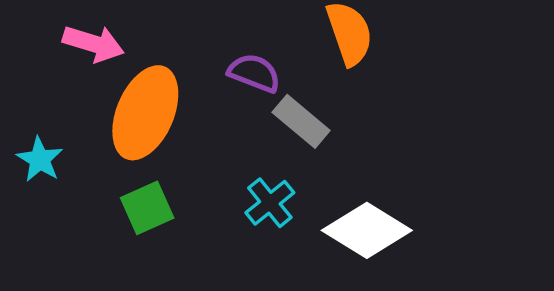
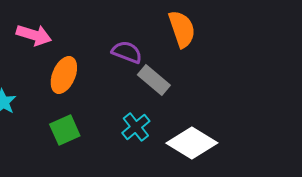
orange ellipse: (145, 113) -> (64, 75), size x0.7

